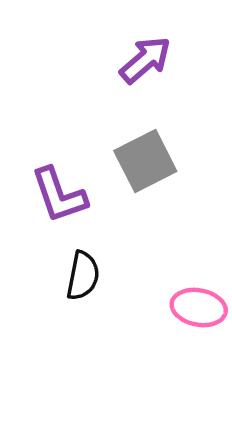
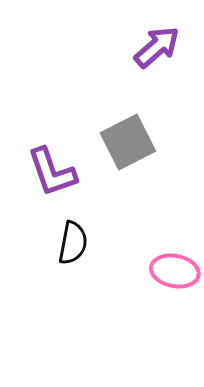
purple arrow: (145, 60) -> (157, 47), moved

